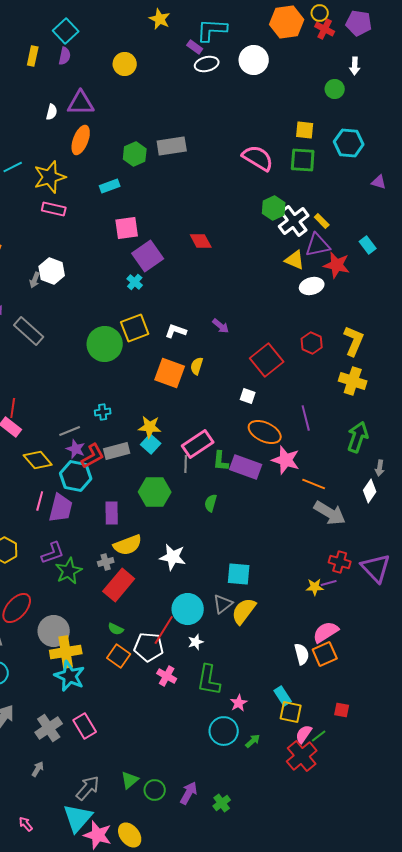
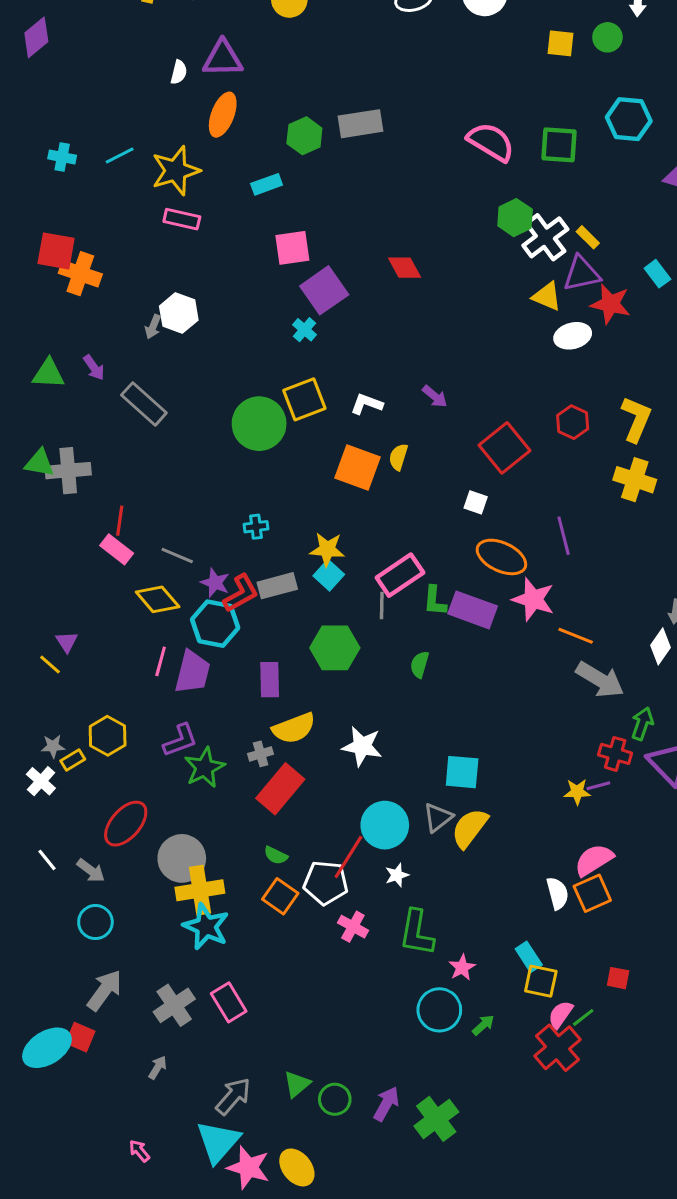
yellow square: (305, 130) -> (561, 43), moved
gray line: (70, 431) -> (177, 555), moved, turned 45
green arrow: (358, 437) -> (642, 724), moved, size x0.7
green cross: (222, 803) -> (436, 1119), size x1.6

